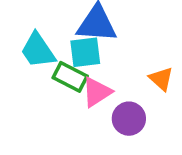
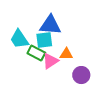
orange triangle: (161, 79) -> (66, 54), moved, turned -40
purple circle: (129, 119) -> (81, 75), moved

